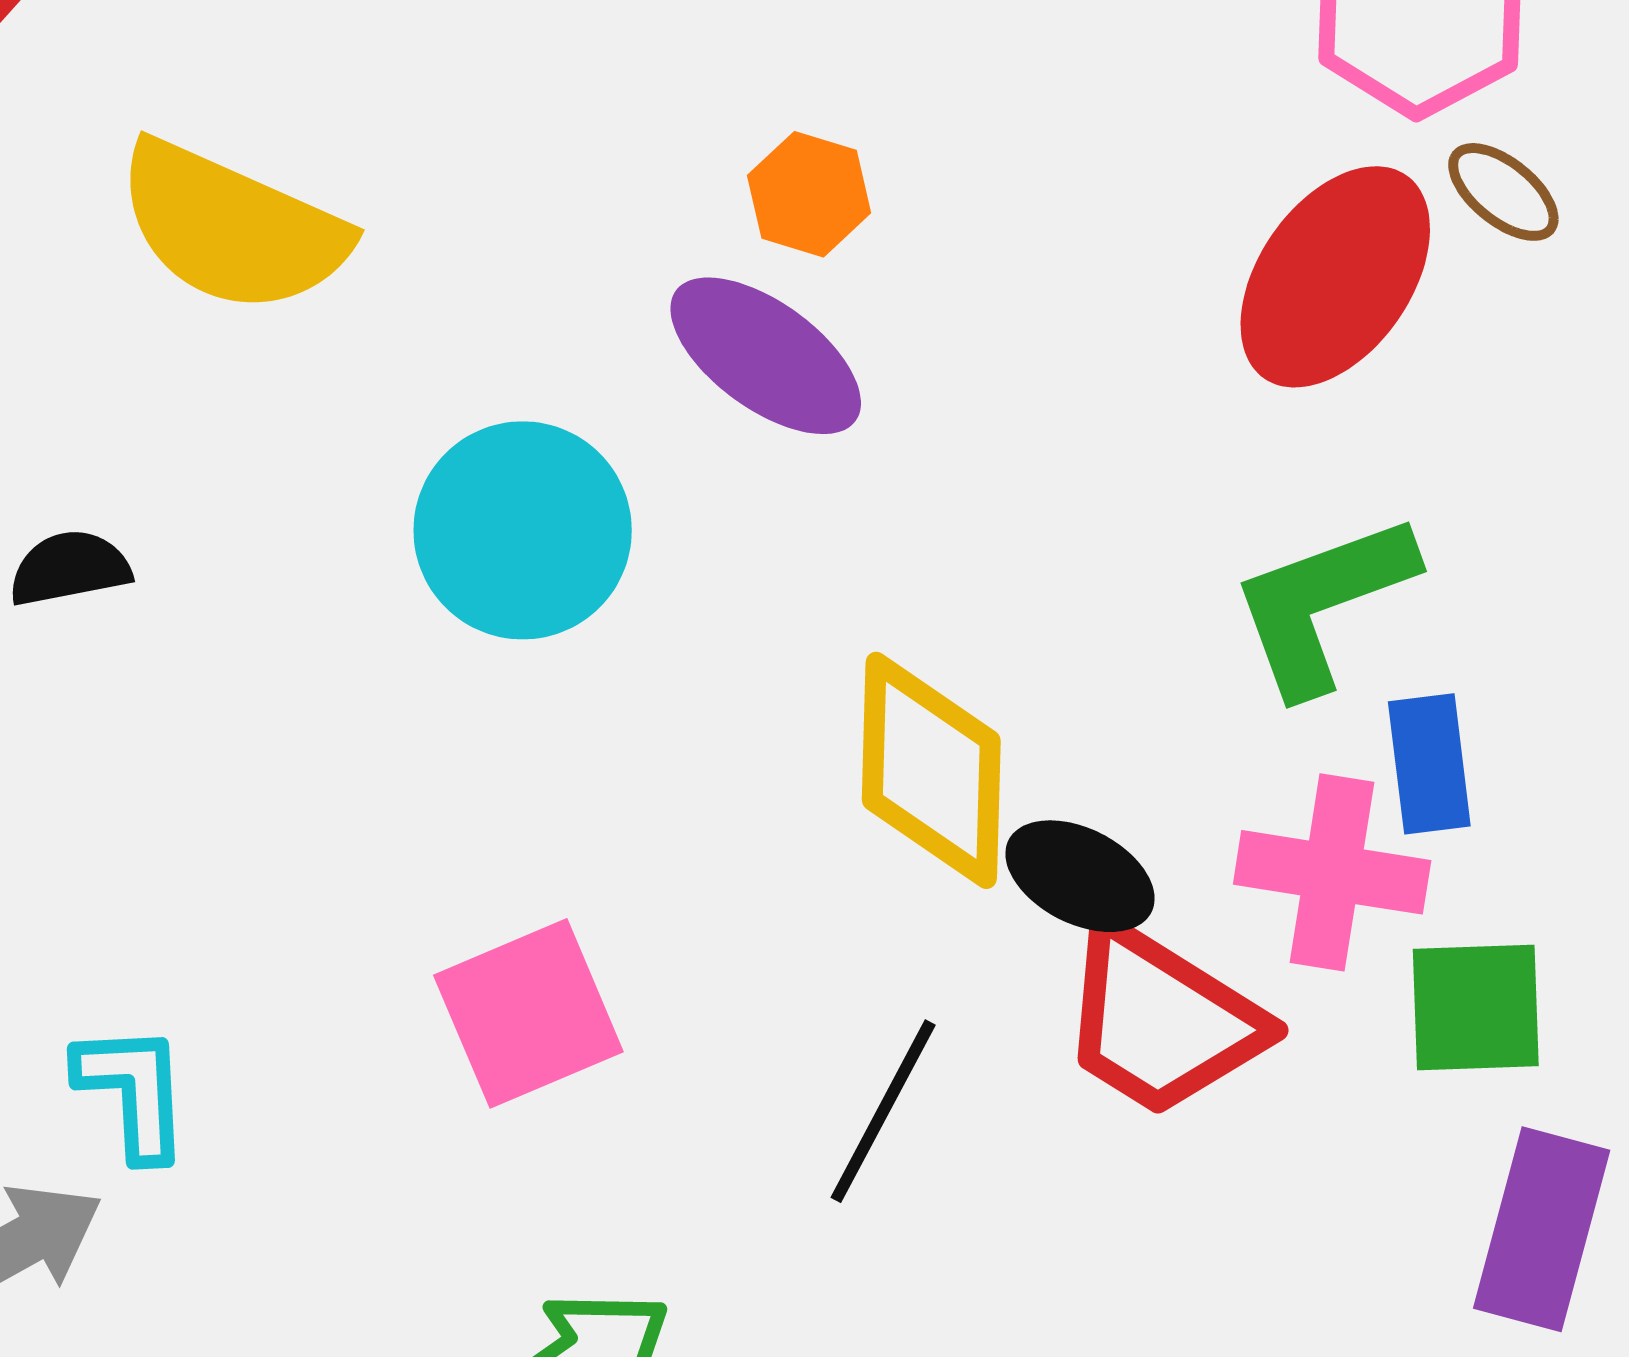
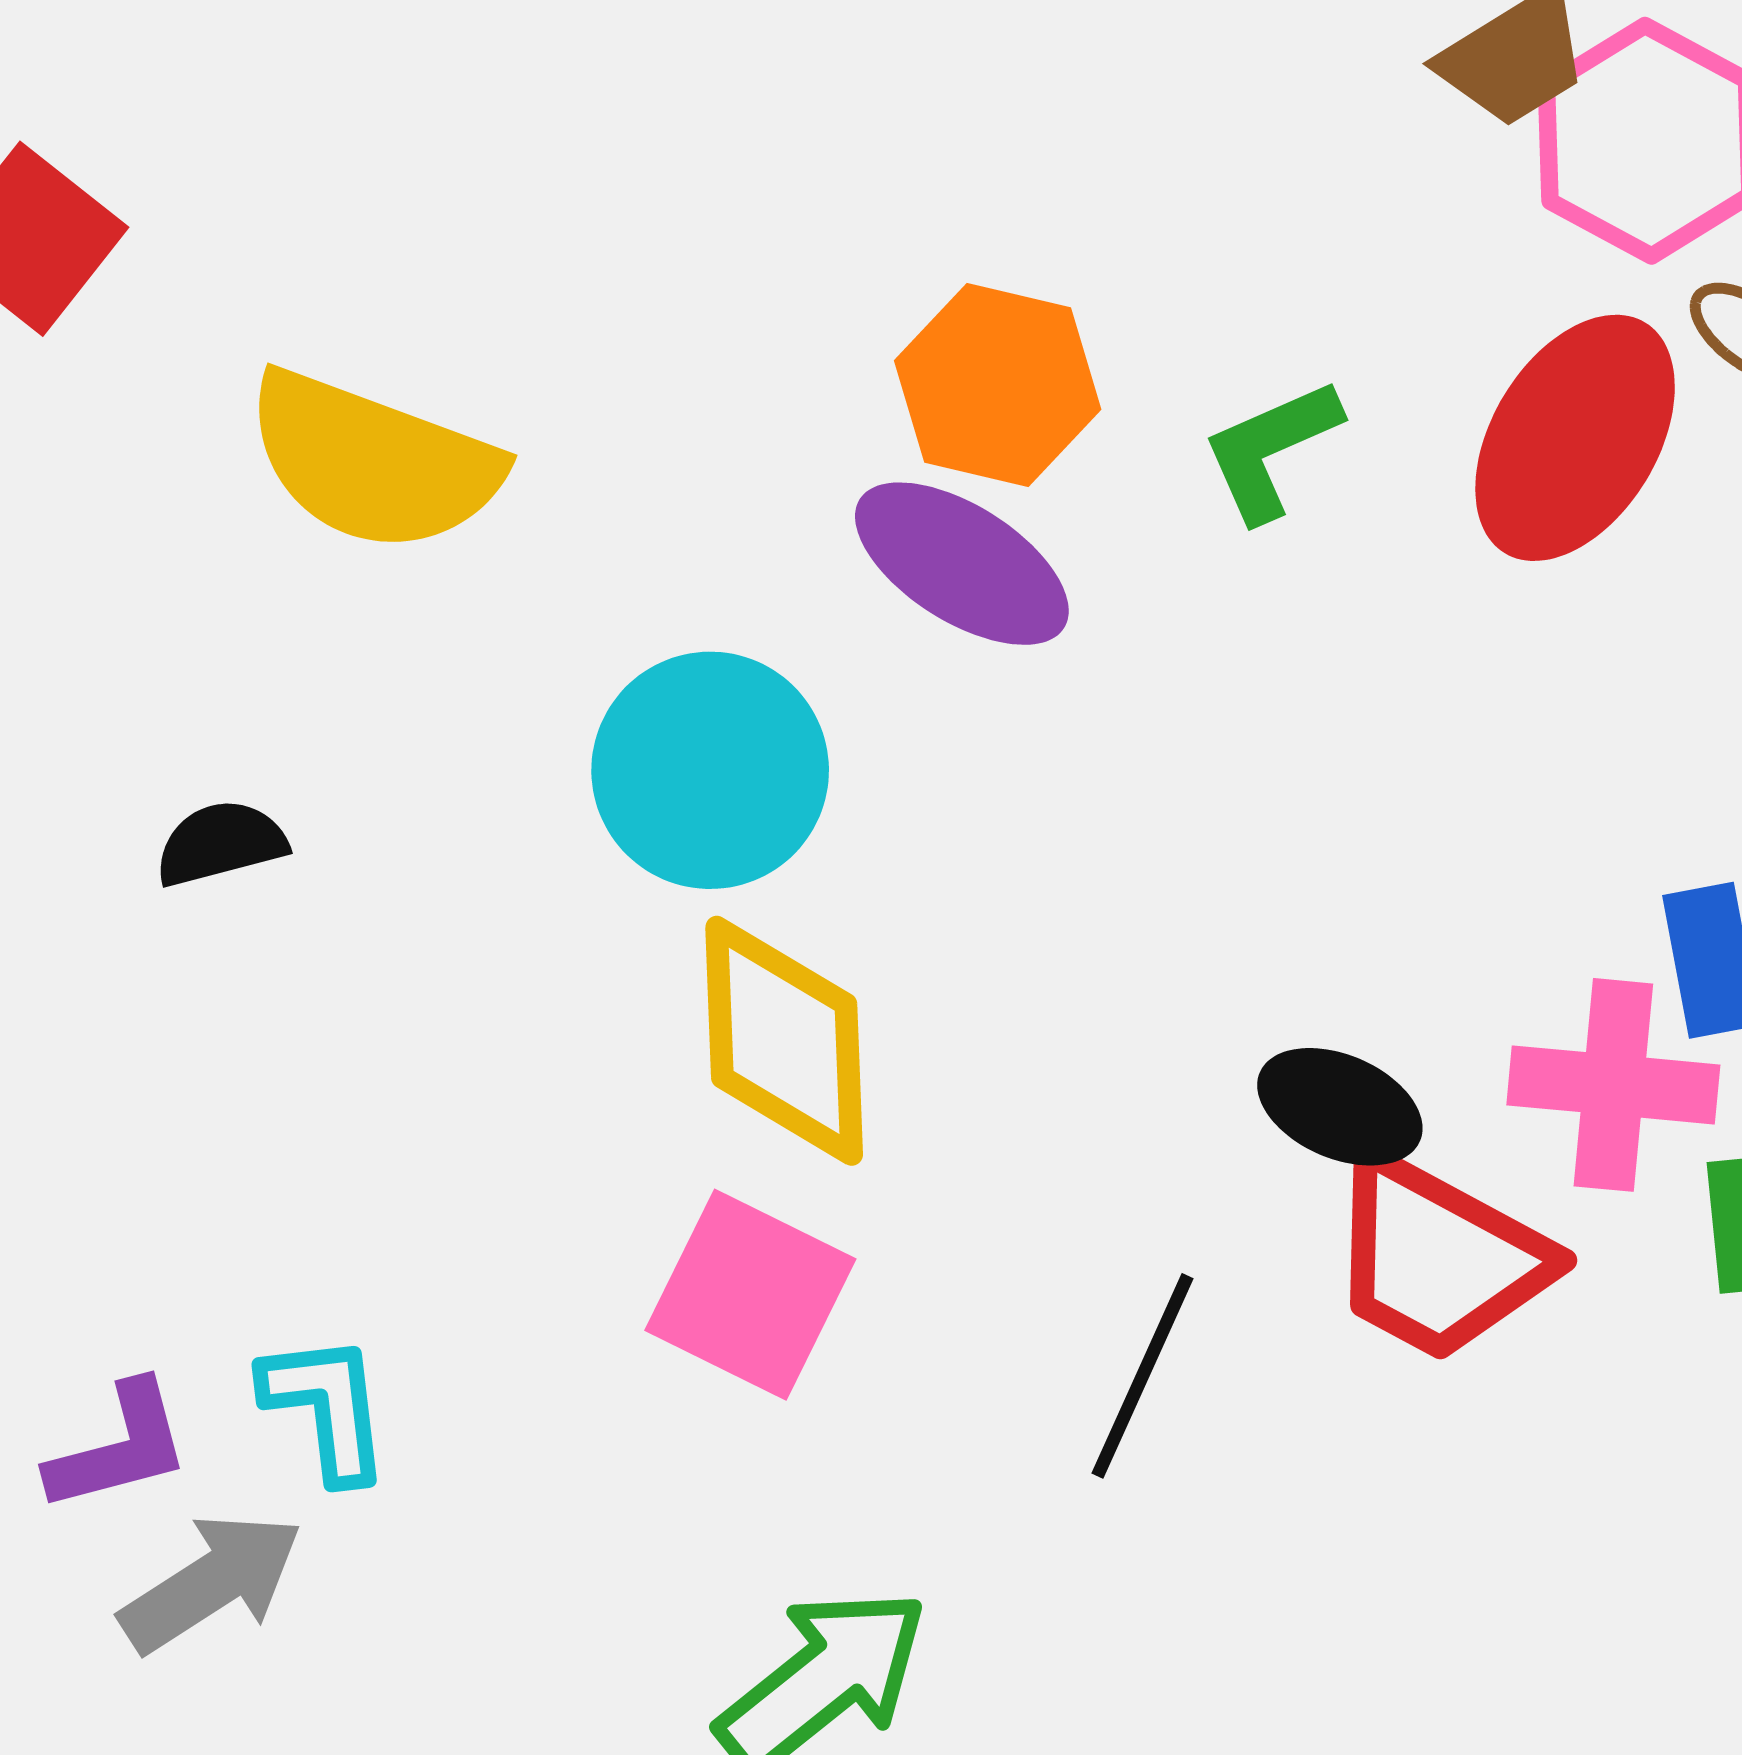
orange hexagon: (809, 194) -> (998, 385), size x1.5
green L-shape: (1323, 604) -> (1271, 450), moved, size x0.7
yellow diamond: (931, 770) -> (784, 1041), moved
pink square: (528, 1013) -> (750, 1295), turned -37

